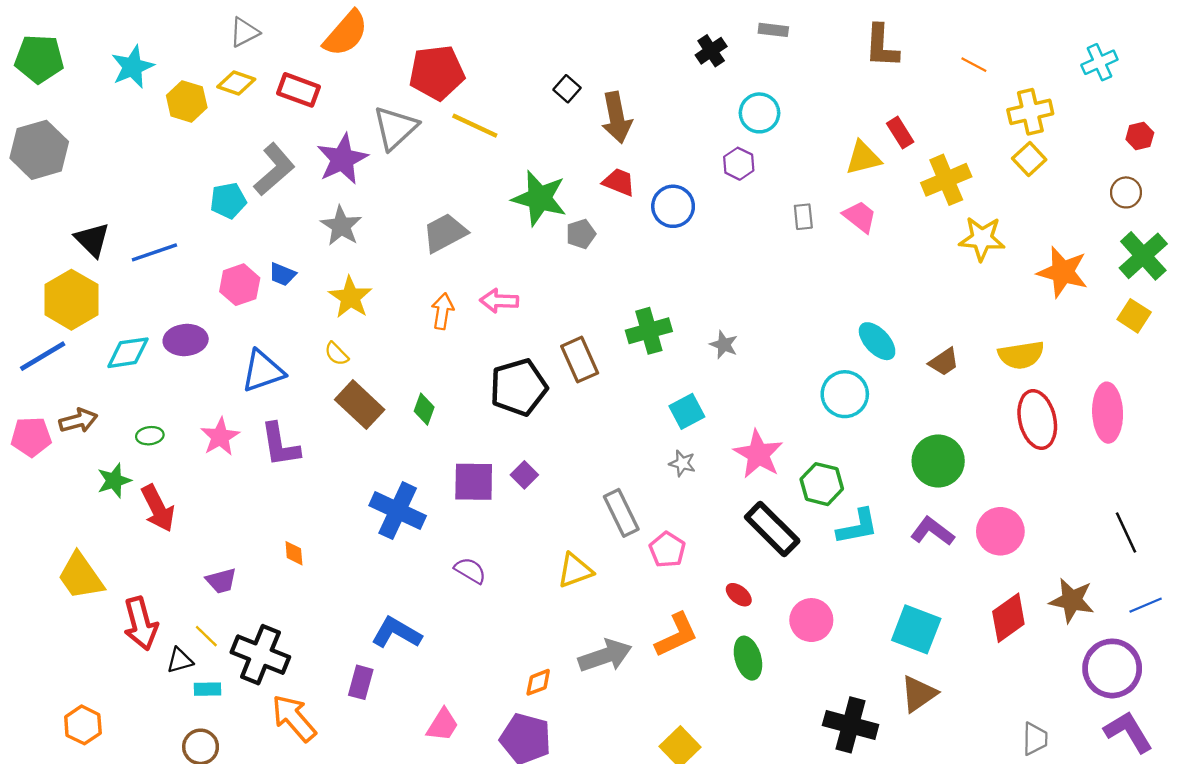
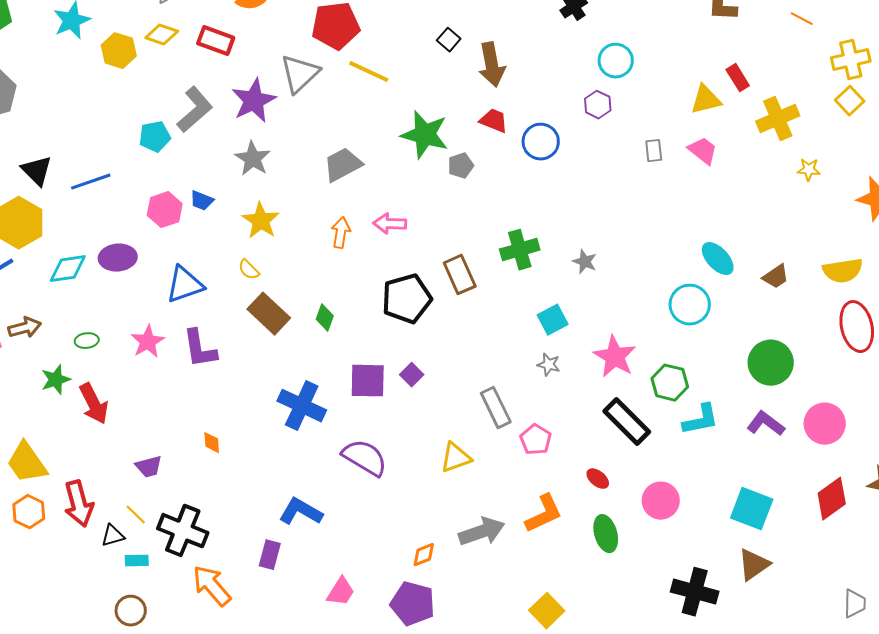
yellow star: (982, 239) -> (809, 170), size x0.6
purple semicircle: (470, 570) -> (365, 458), size x1.6
orange hexagon: (83, 725) -> (29, 512), moved

